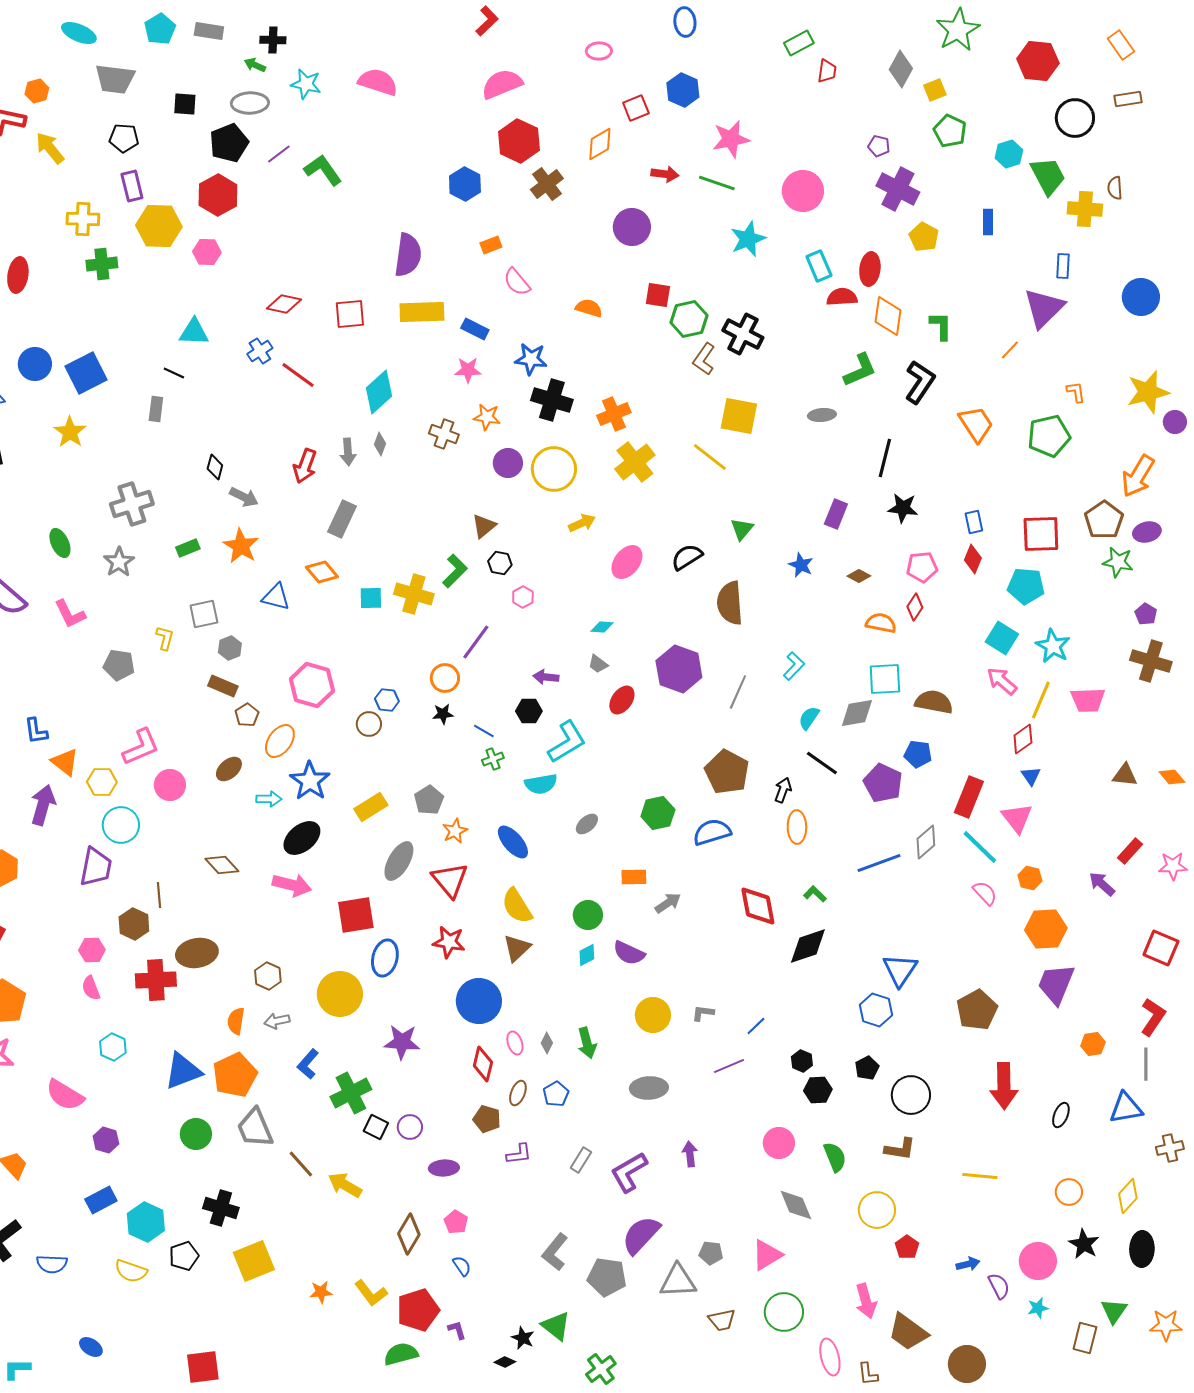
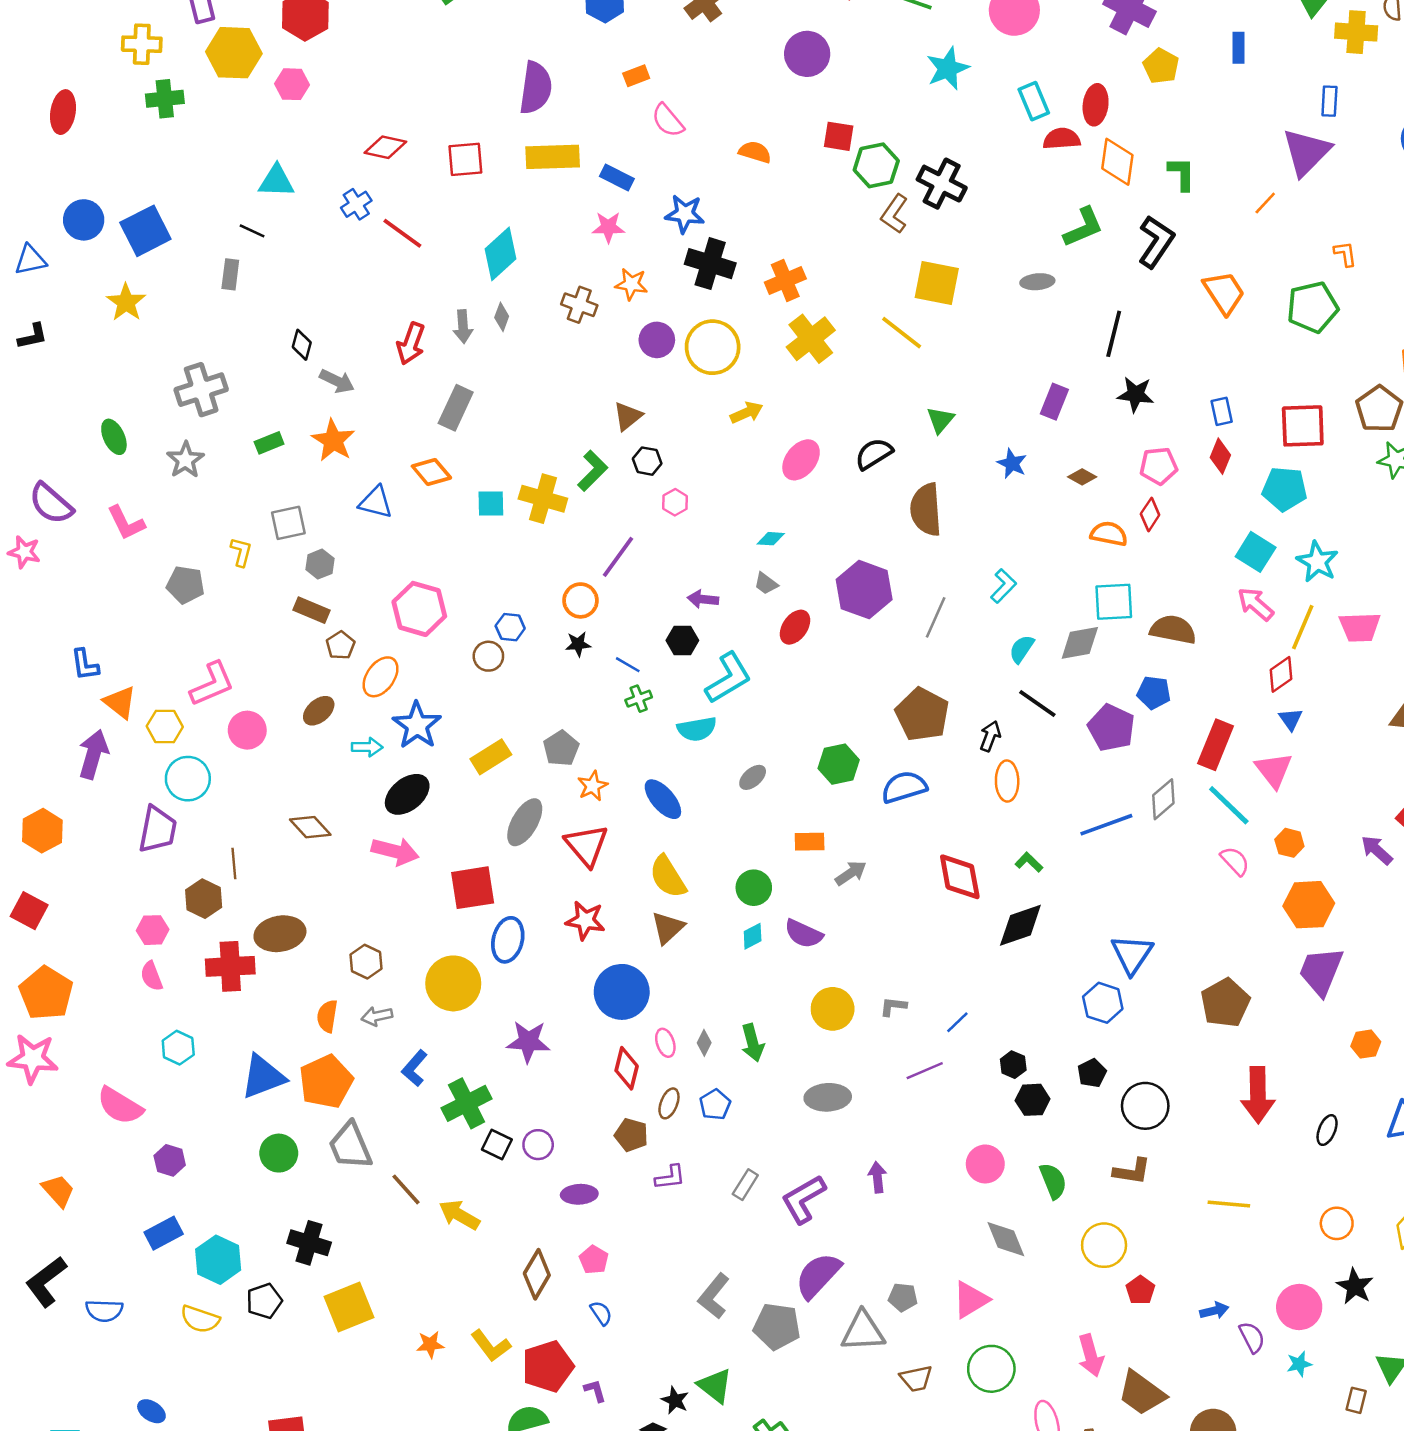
brown rectangle: (1085, 1338) -> (1356, 1400), size x0.7

